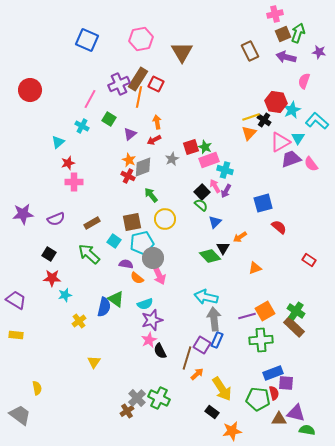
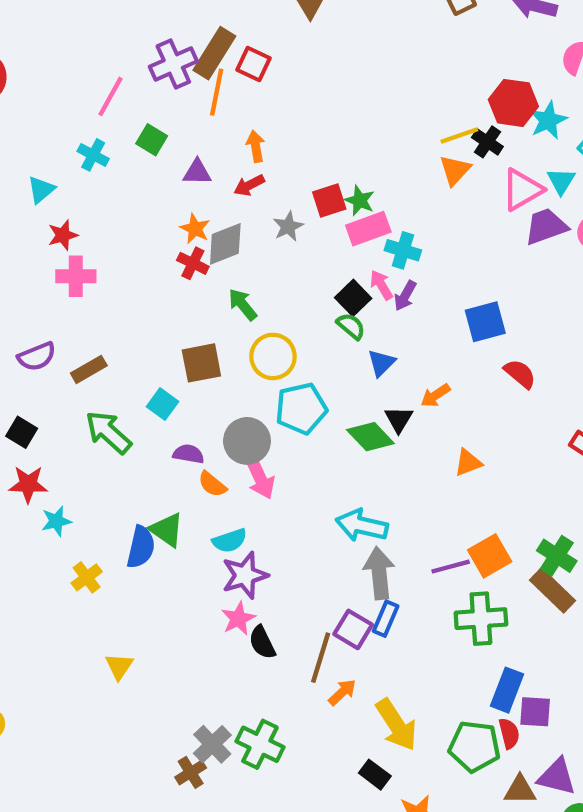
purple triangle: (130, 134) -> (197, 172), turned 40
brown rectangle: (92, 223) -> (89, 369), moved
cyan pentagon: (142, 243) -> (301, 408), moved
blue rectangle: (273, 373) -> (507, 690), turned -48

